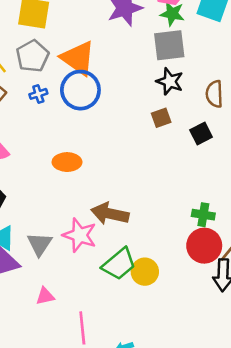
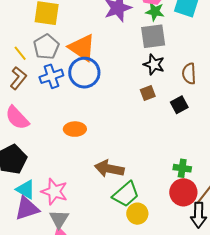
blue cross: (38, 94) -> (51, 76), size x1.6
pink star: (80, 235) -> (54, 192), moved
gray triangle: (40, 244) -> (59, 219), moved
green trapezoid: (119, 264) -> (126, 194), moved

